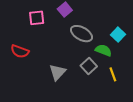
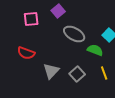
red semicircle: (20, 51) -> (26, 53), moved
gray square: (89, 66) -> (77, 74), moved

